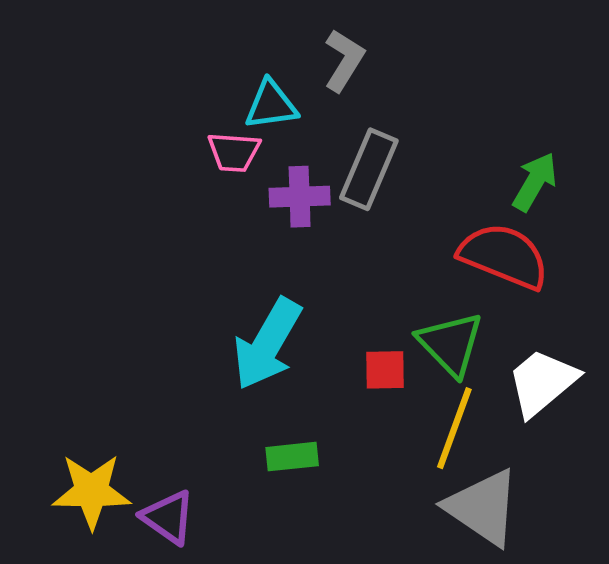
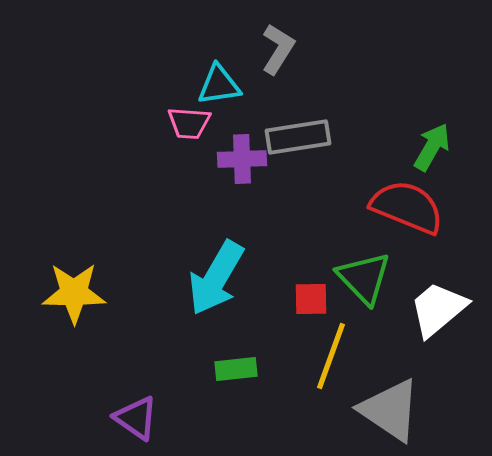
gray rectangle: (369, 169) -> (298, 137), turned 58
yellow line: (454, 428) -> (331, 356), moved
yellow star: (92, 491) -> (74, 293), moved

